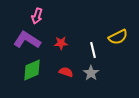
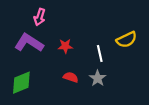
green diamond: (32, 70) -> (21, 83), moved

